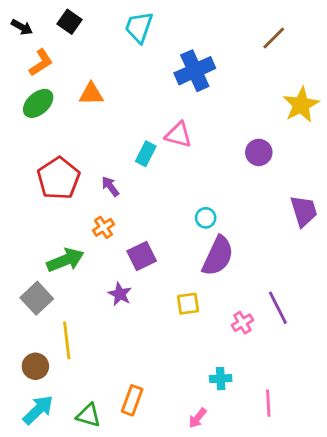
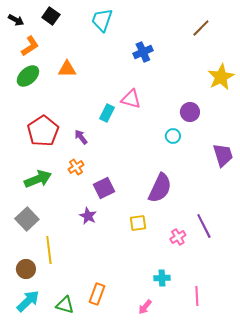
blue cross: (195, 71) -> (143, 52), size x0.7
cyan circle: (206, 218) -> (173, 136), moved
green arrow: (65, 260) -> (38, 179), moved

